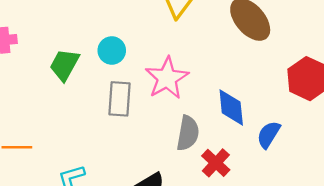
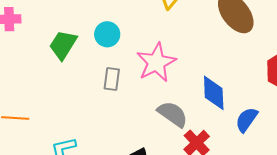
gray rectangle: (120, 99) -> (112, 79), size x0.7
gray semicircle: (188, 133) -> (173, 114), turned -68

